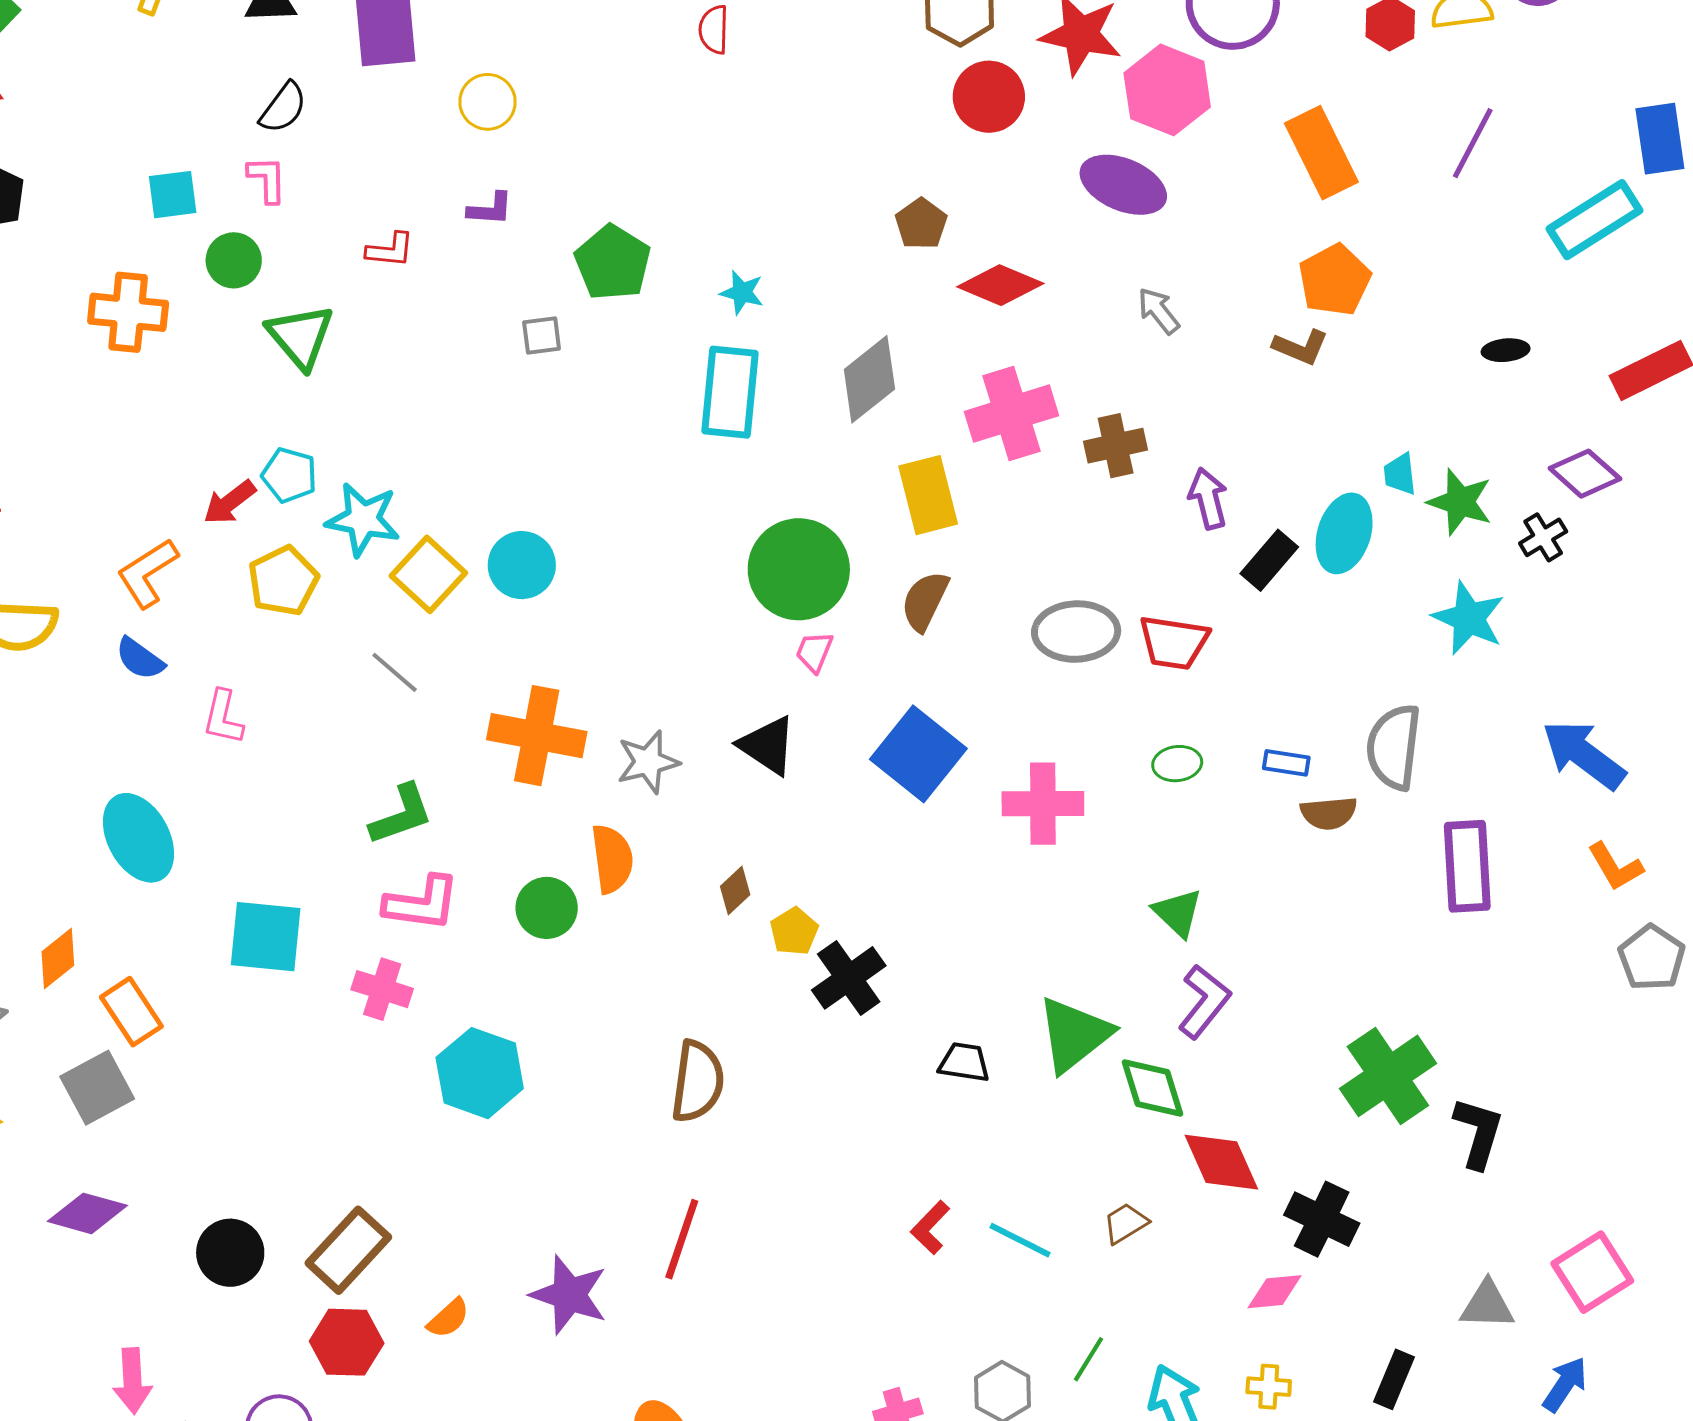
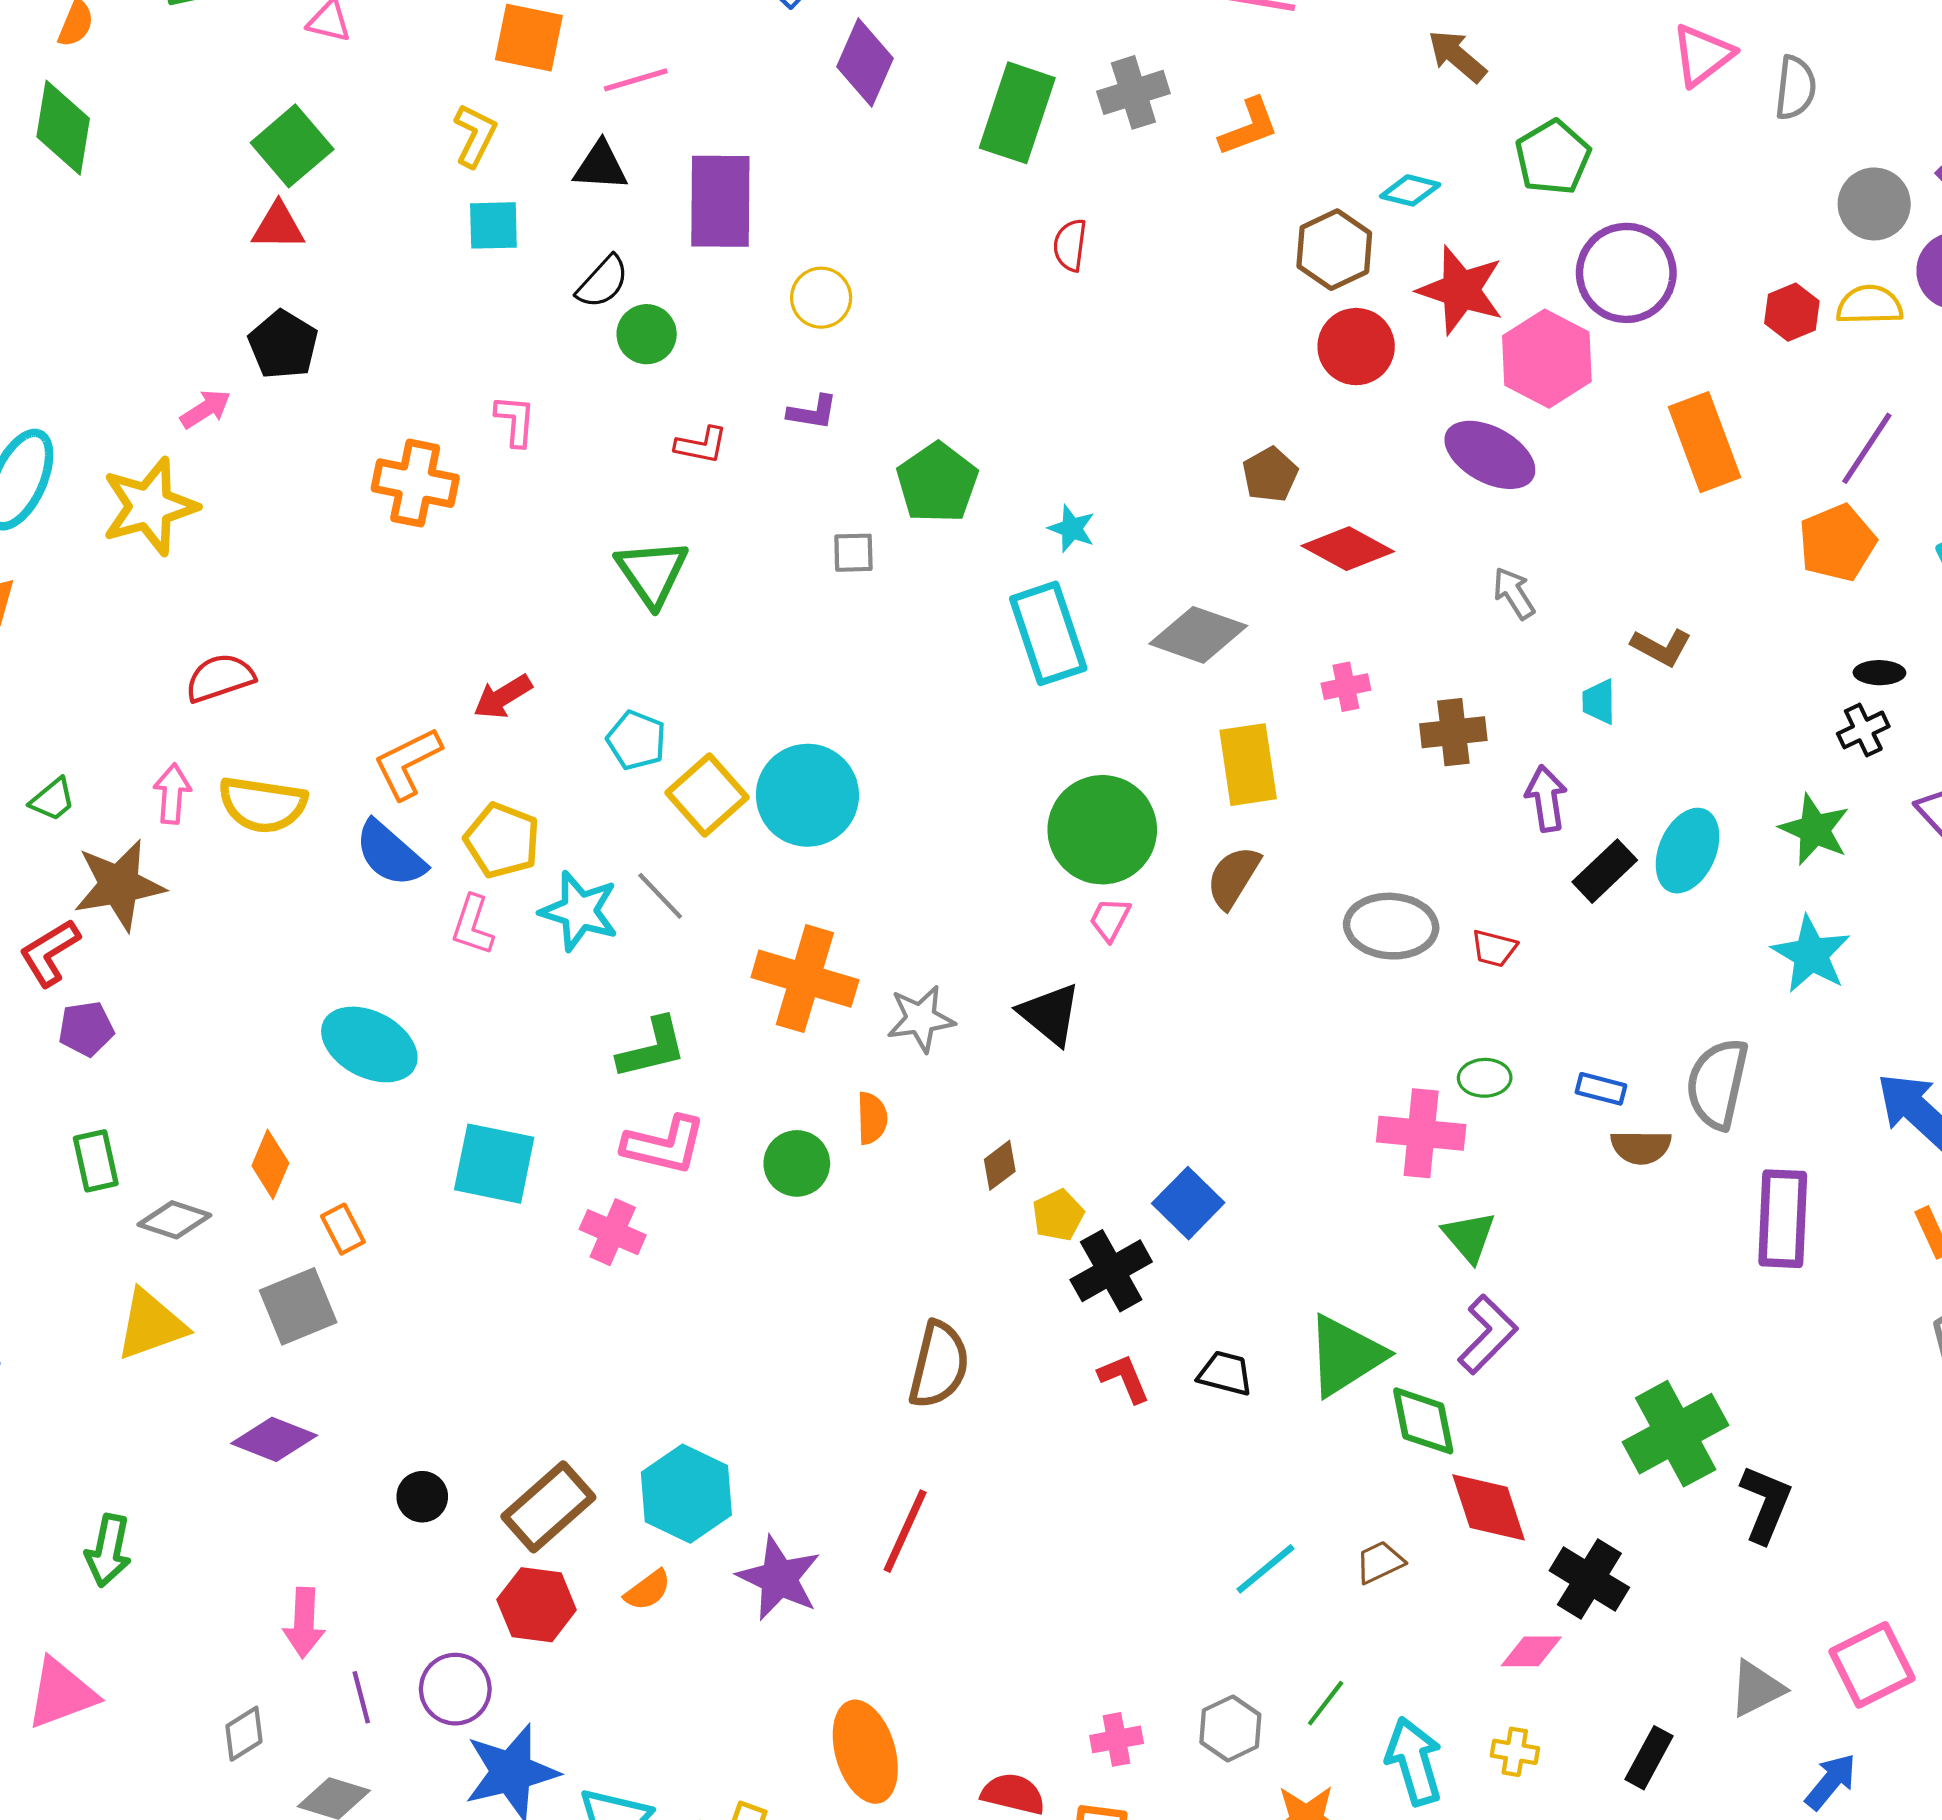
pink L-shape: (267, 179) -> (515, 421), moved
cyan square: (173, 195) -> (493, 225), moved
green circle: (234, 260) -> (647, 334), moved
orange pentagon: (1335, 280) -> (1837, 543), moved
green triangle: (300, 336) -> (652, 573), moved
gray diamond: (869, 379) -> (1198, 635), turned 52
cyan rectangle: (730, 392) -> (1048, 633), turned -30
pink cross: (1011, 414) -> (1346, 687), size x0.5
cyan trapezoid: (1400, 474) -> (1599, 702), moved
cyan pentagon: (289, 475) -> (636, 740), moved
cyan star: (363, 519) -> (579, 911), moved
black cross: (1543, 537) -> (1863, 730), moved
cyan circle: (522, 565) -> (807, 795), size x1.4
yellow pentagon: (283, 581) -> (502, 840), moved, turned -30
red trapezoid: (1174, 642) -> (1494, 948), size x0.6
blue semicircle: (140, 659) -> (390, 854), size x1.4
blue square: (918, 754) -> (1188, 1203), moved, size x0.7
pink cross: (1043, 804) -> (1421, 1133), moved
cyan ellipse: (139, 838) -> (369, 1044), turned -40
orange semicircle: (612, 859) -> (872, 1118), size x0.7
orange diamond: (58, 958) -> (270, 1164), turned -34
orange rectangle: (131, 1012) -> (343, 1229), size x0.7
cyan hexagon: (480, 1073) -> (686, 1494), moved
red L-shape: (930, 1227) -> (1124, 1378), moved, turned 108
cyan line: (1020, 1240) -> (1265, 1569), turned -72
black circle: (230, 1253) -> (422, 1497), size x0.7
gray triangle: (1487, 1305) -> (1757, 1689), turned -34

